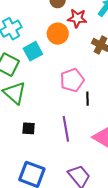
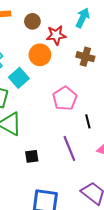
black line: (88, 99) -> (88, 121), moved

